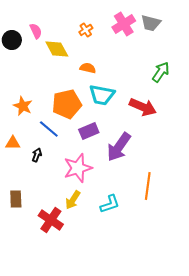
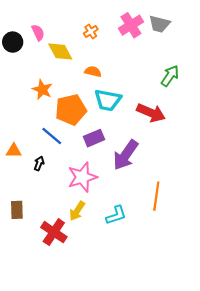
orange star: (23, 106) -> (42, 90), moved

